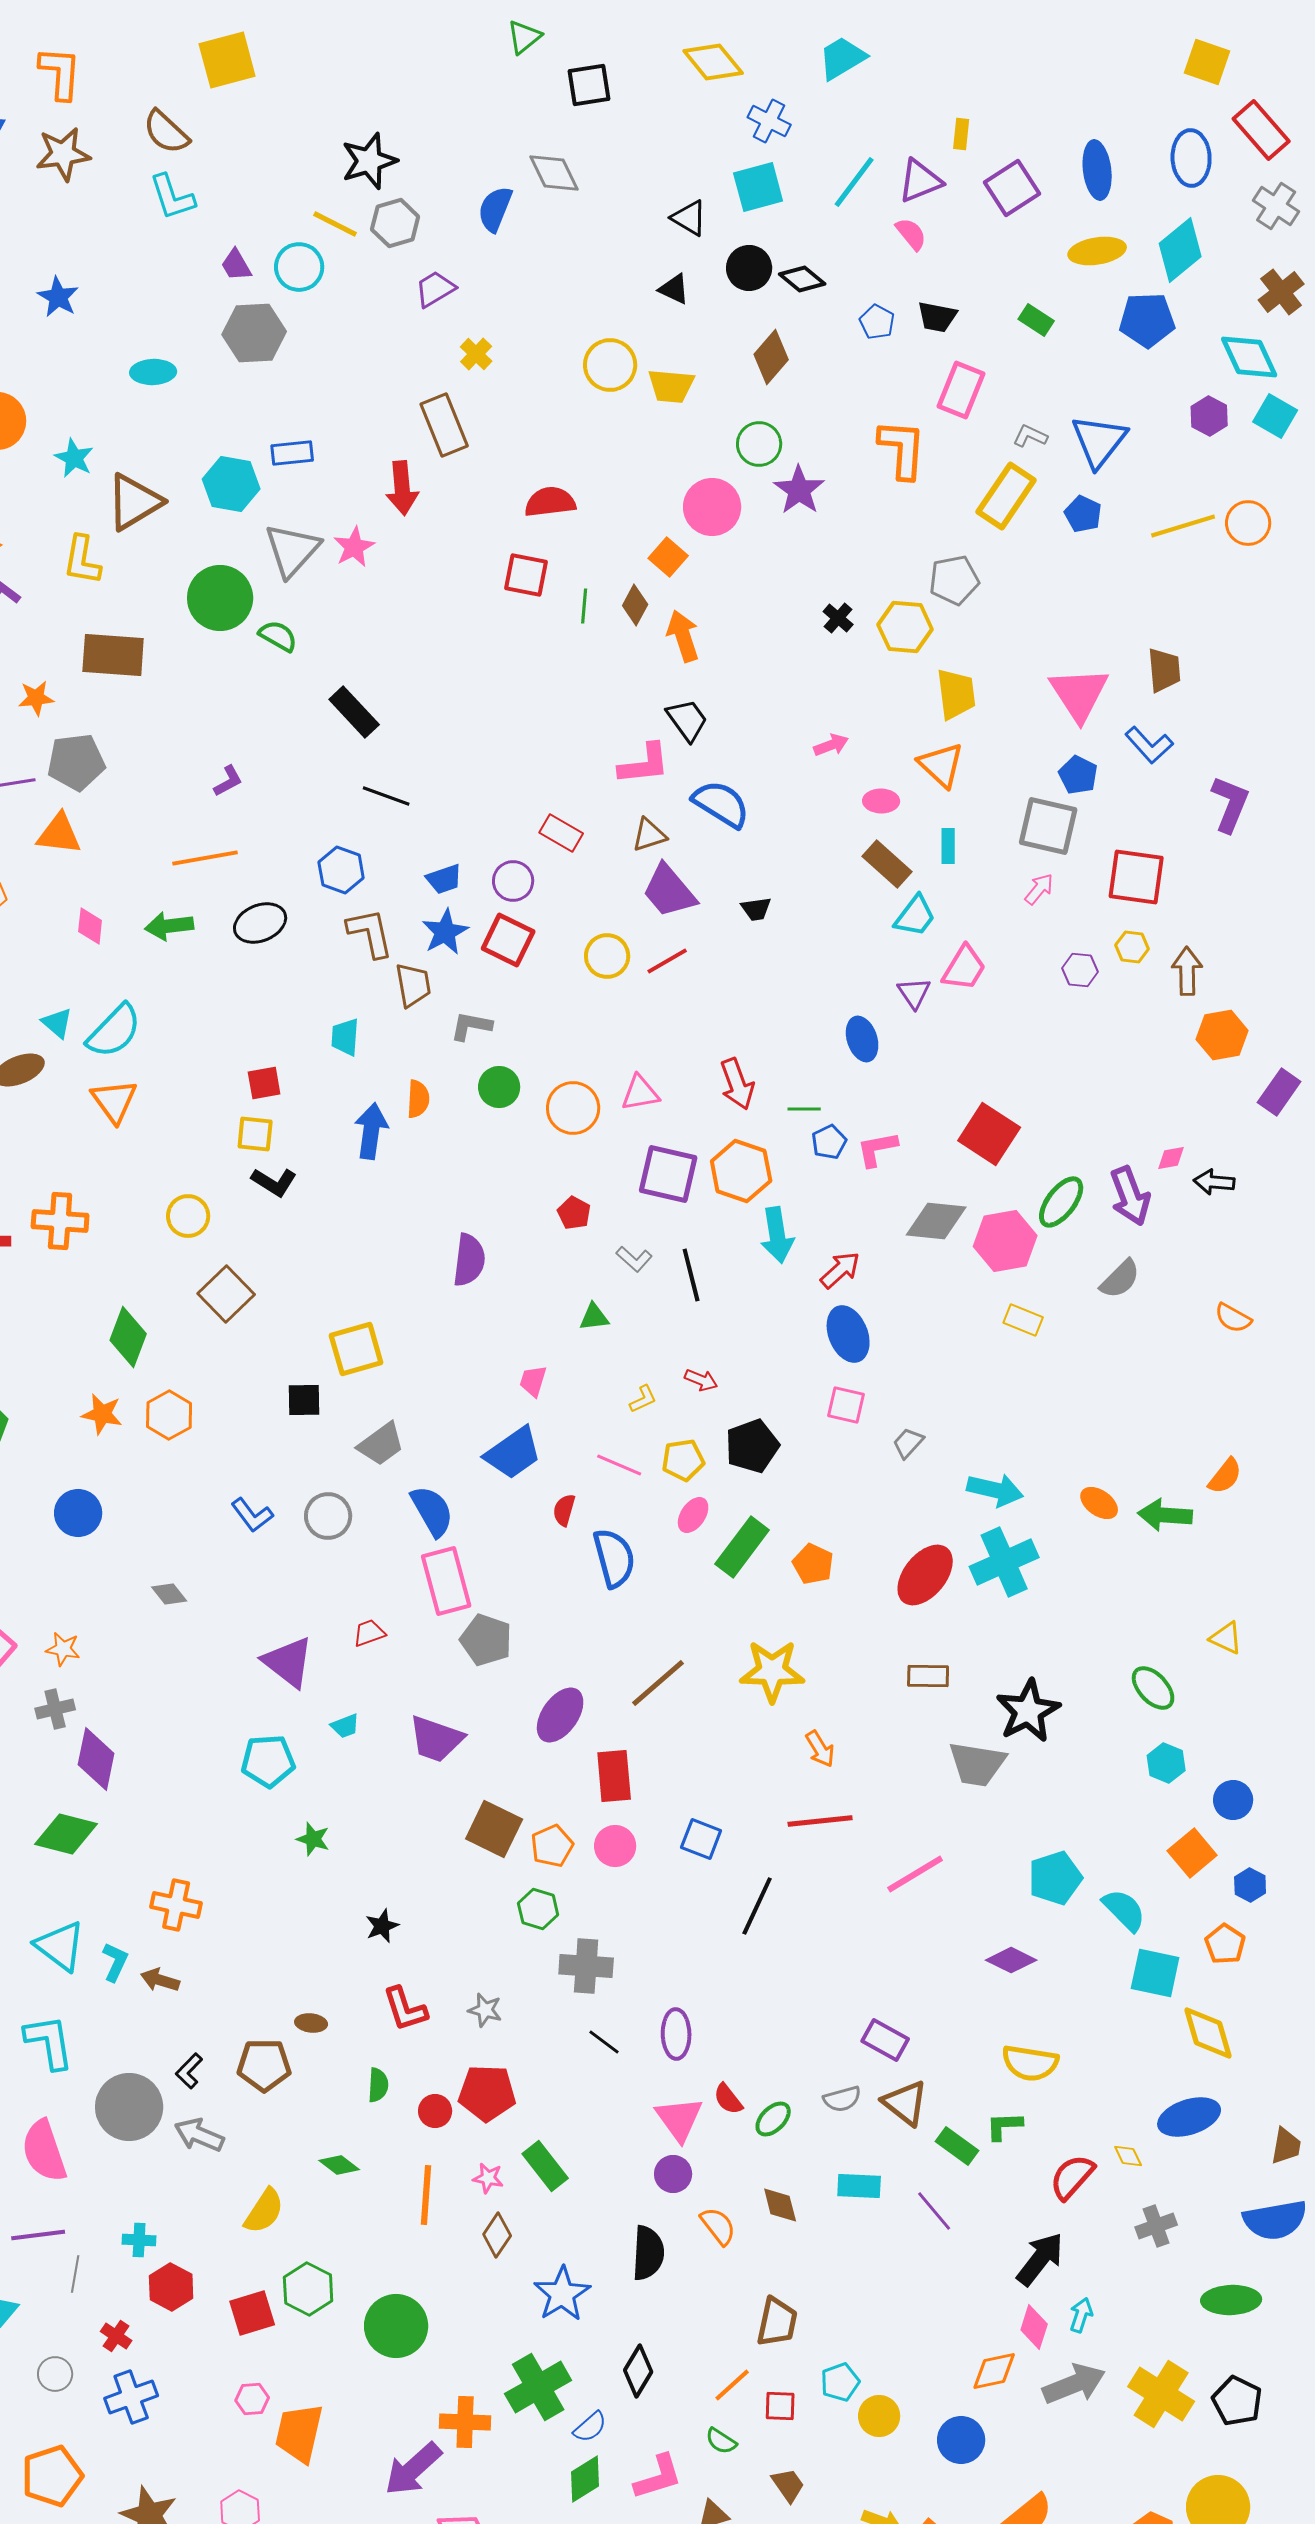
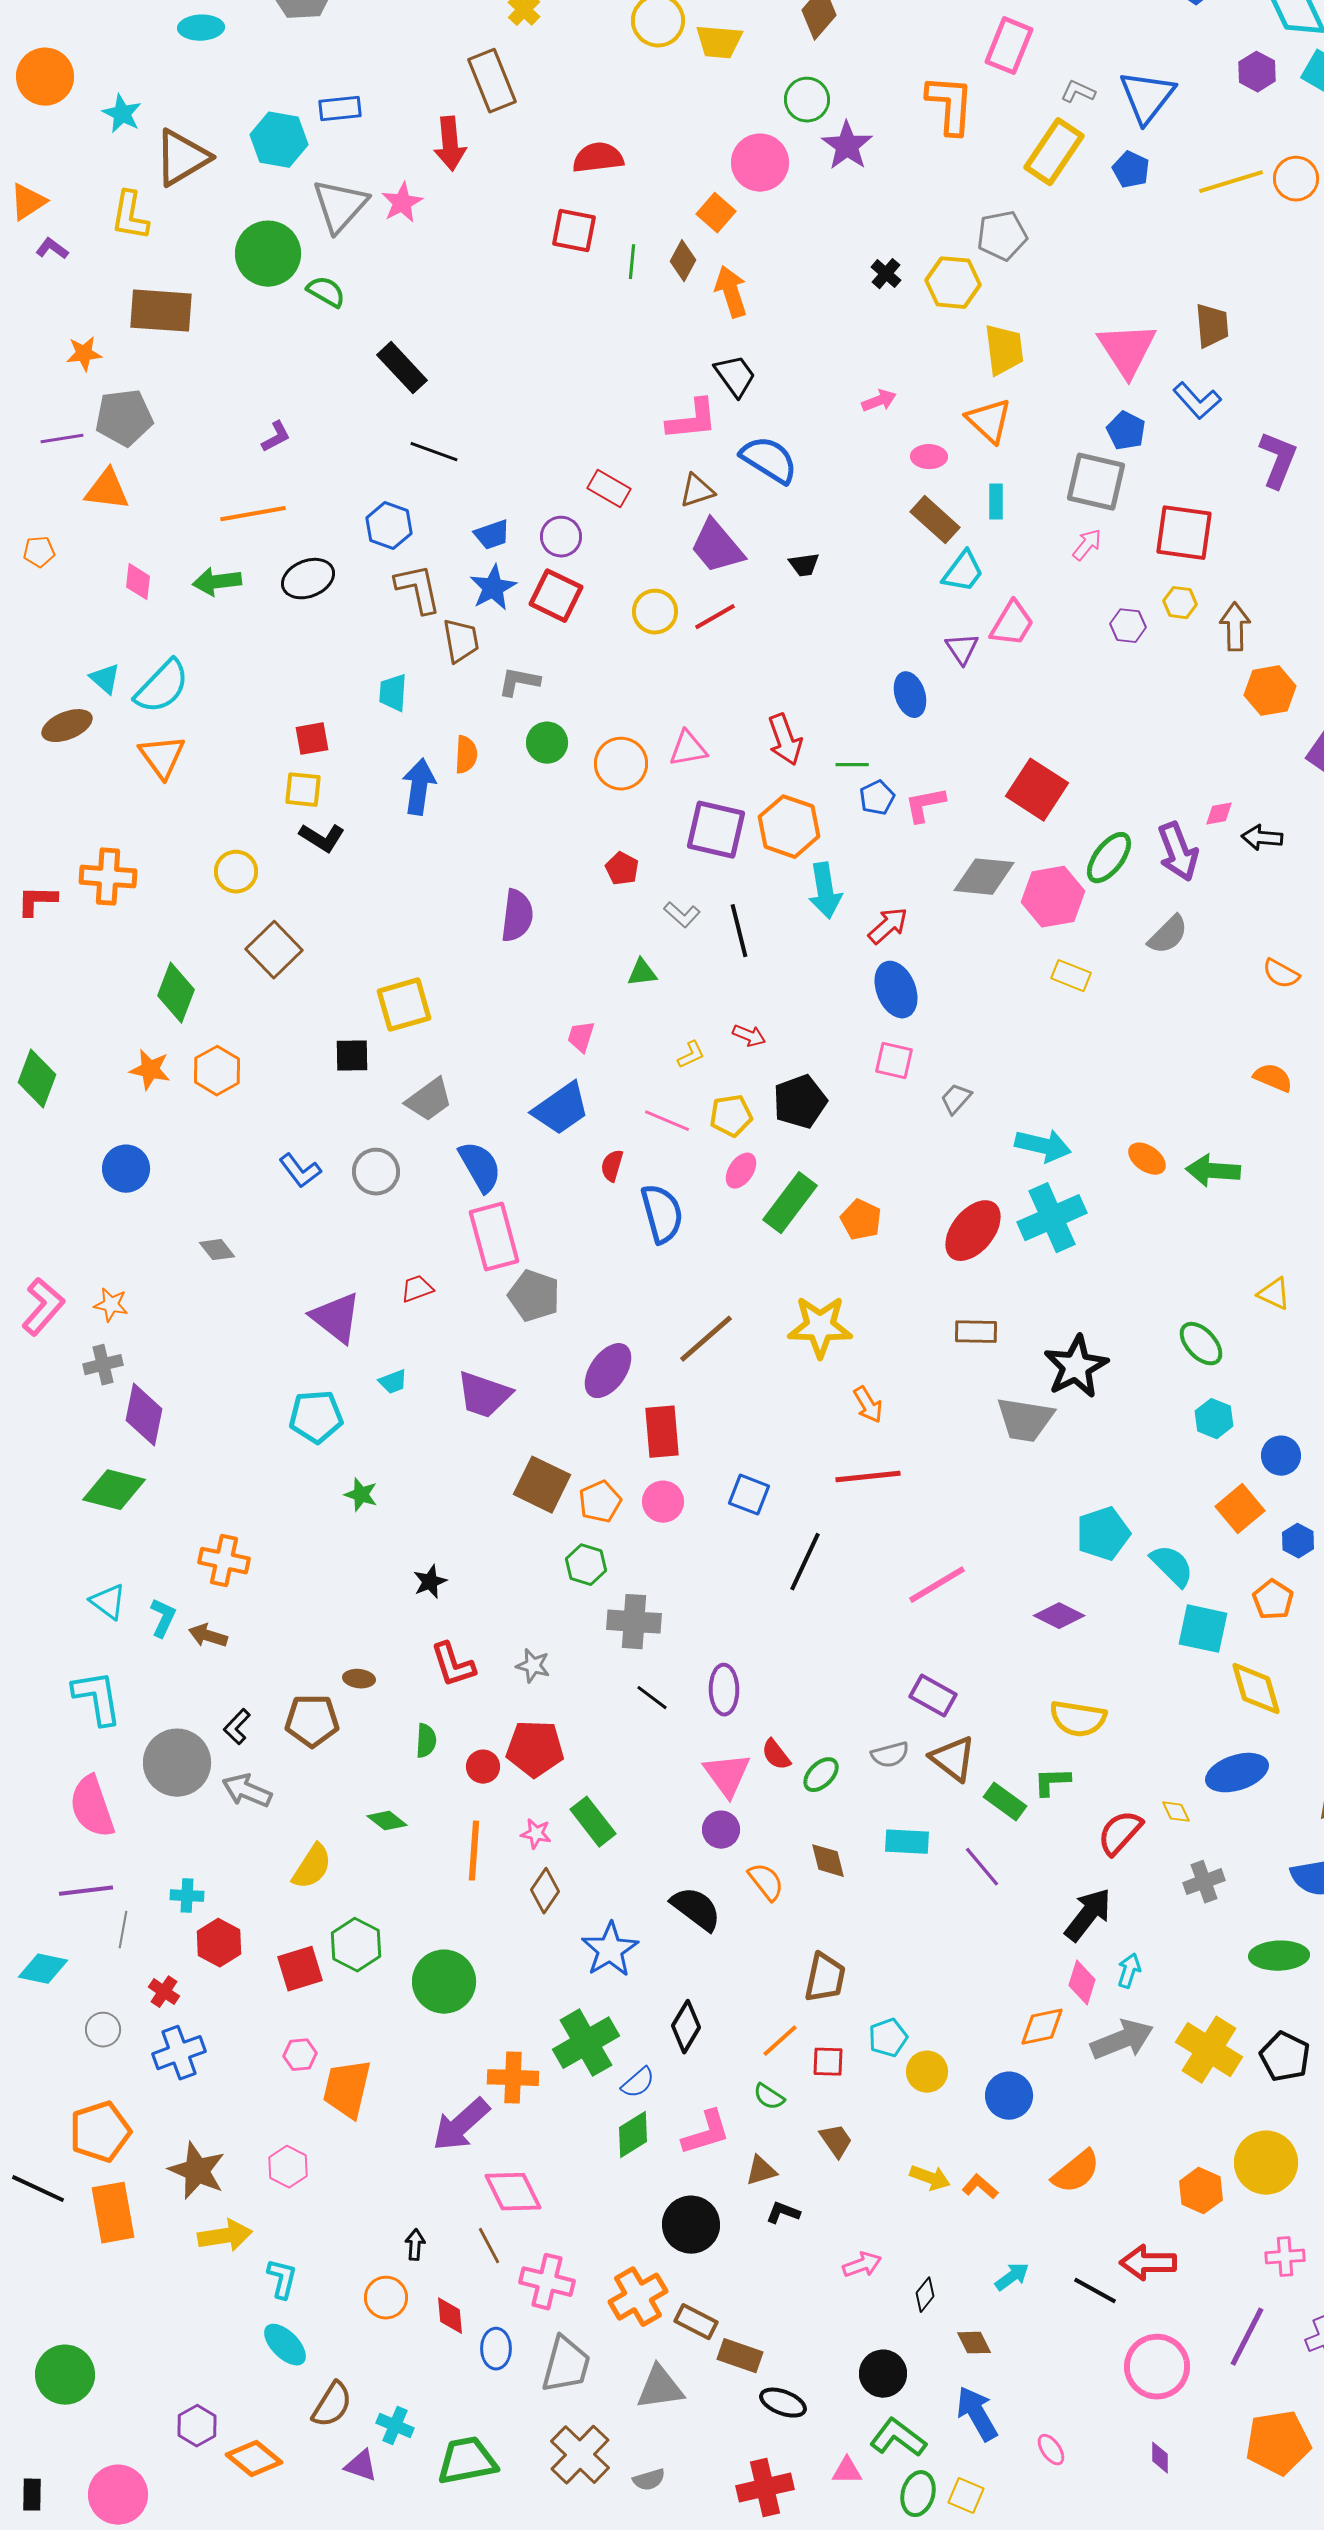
orange semicircle: (1225, 1476) -> (1273, 1078), moved, turned -105
pink line: (915, 1874) -> (937, 1585), moved
cyan triangle: (60, 1946) -> (108, 1602), size x0.7
black semicircle: (648, 2253) -> (696, 1909), turned -56

